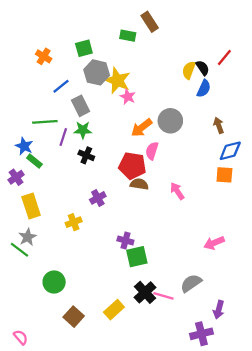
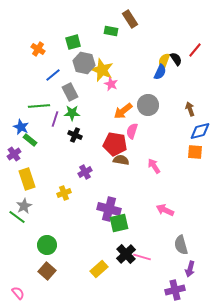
blue semicircle: (204, 89) -> (160, 72), moved
purple cross: (125, 241) -> (109, 209), size x1.6
pink arrow: (214, 243) -> (165, 210), moved, turned 48
gray semicircle: (191, 283) -> (181, 245), moved, turned -72
brown square: (74, 317) -> (47, 271), moved

